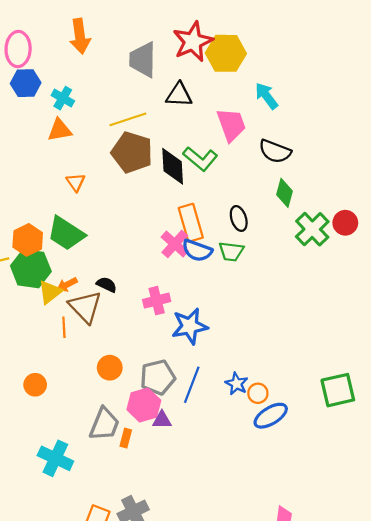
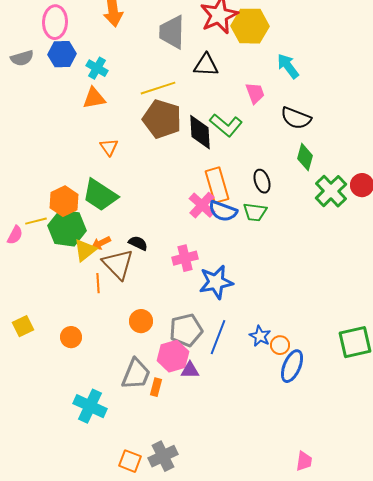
pink trapezoid: (231, 125) -> (255, 93), size x0.7
blue ellipse: (271, 416) -> (292, 366), turned -36

